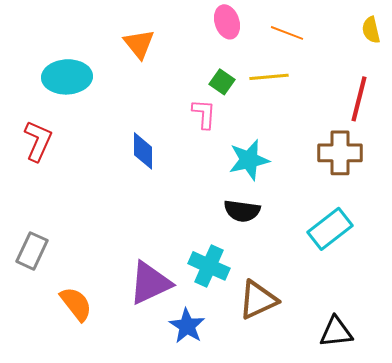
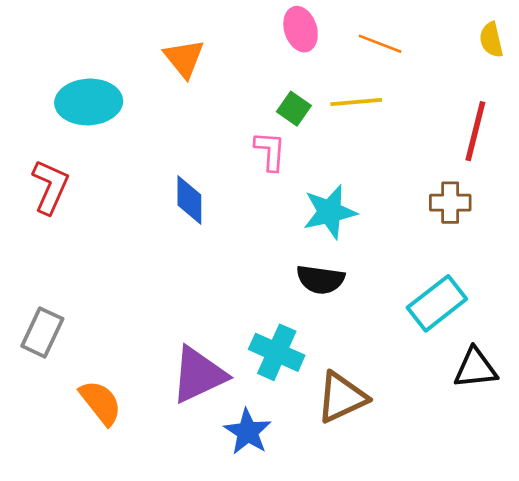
brown cross: (340, 153) -> (450, 203), size x0.7
black triangle: (336, 332) -> (475, 368), moved

